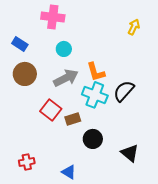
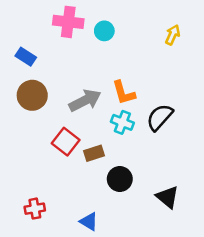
cyan circle: (64, 49) -> (104, 31), moved
cyan cross: (95, 95) -> (122, 122), size x0.7

